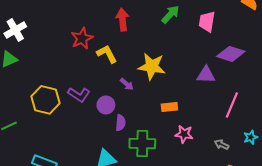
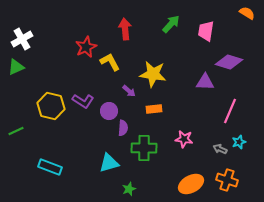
orange rectangle: (169, 107) -> (154, 109), moved
cyan star: (251, 137) -> (239, 142), moved

